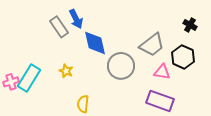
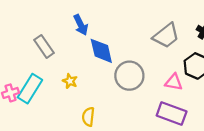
gray rectangle: (59, 27) -> (44, 46), moved
gray trapezoid: (152, 45) -> (166, 36), moved

